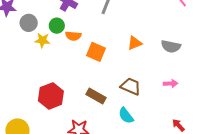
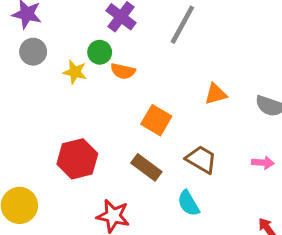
gray circle: (29, 23) -> (33, 52), moved
orange square: (96, 52) -> (156, 120), moved

